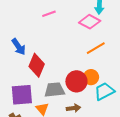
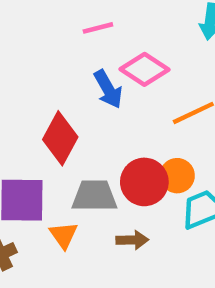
pink diamond: (90, 22) -> (144, 69), moved
blue arrow: (19, 47) -> (108, 89), moved

